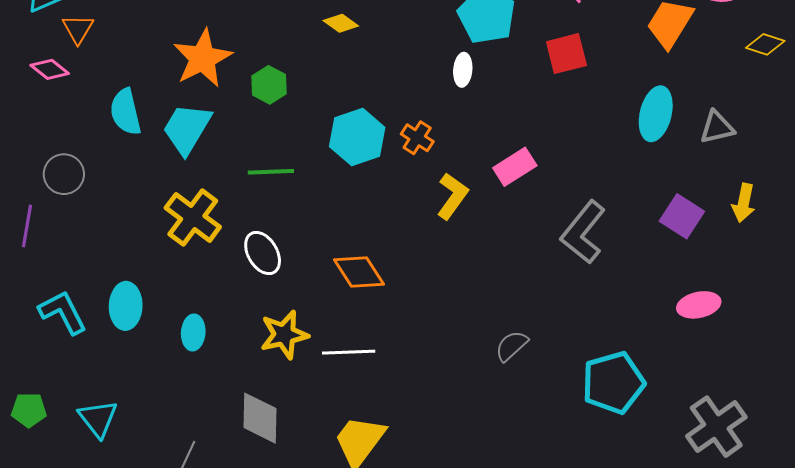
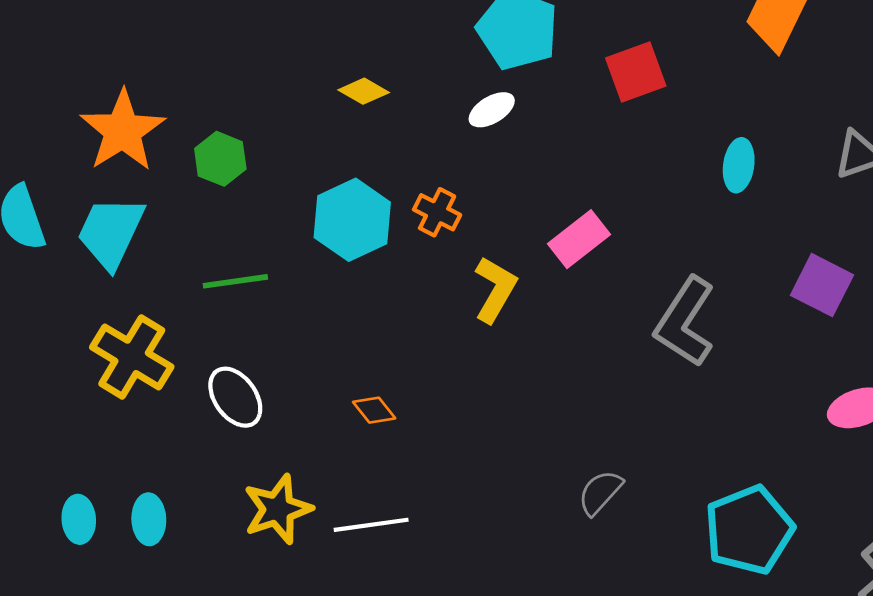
yellow diamond: (341, 23) -> (364, 91), moved
white ellipse: (463, 70) -> (492, 110), turned 60
cyan ellipse: (656, 114) -> (739, 165), moved, size x0.7
orange diamond: (359, 272) -> (374, 410), size x0.6
cyan ellipse: (126, 306) -> (79, 519), moved, size x0.7

